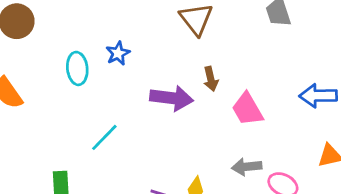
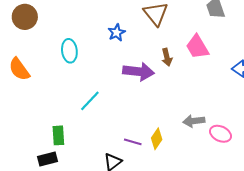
blue star: (118, 53) -> (117, 33), moved
pink trapezoid: (247, 109) -> (197, 47), moved

